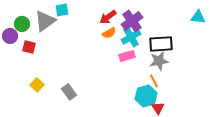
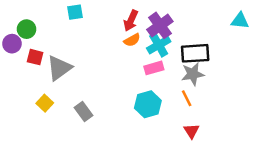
red arrow: (108, 17) -> (131, 21), turned -30
gray triangle: (45, 21) -> (59, 68), moved
cyan hexagon: (146, 96) -> (148, 104), moved

